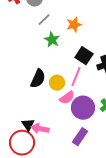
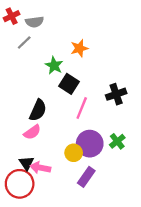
gray line: (44, 20) -> (24, 43), moved
black square: (84, 56) -> (69, 84), moved
yellow circle: (57, 83) -> (74, 153), moved
pink semicircle: (67, 98) -> (32, 132), moved

